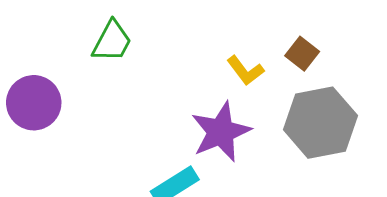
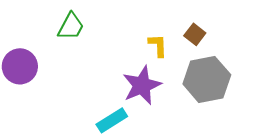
yellow L-shape: (245, 71) -> (158, 45), turned -145

